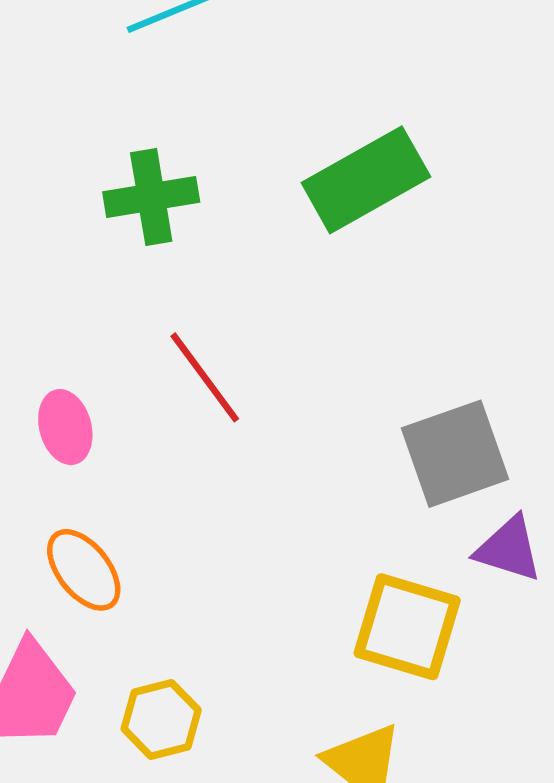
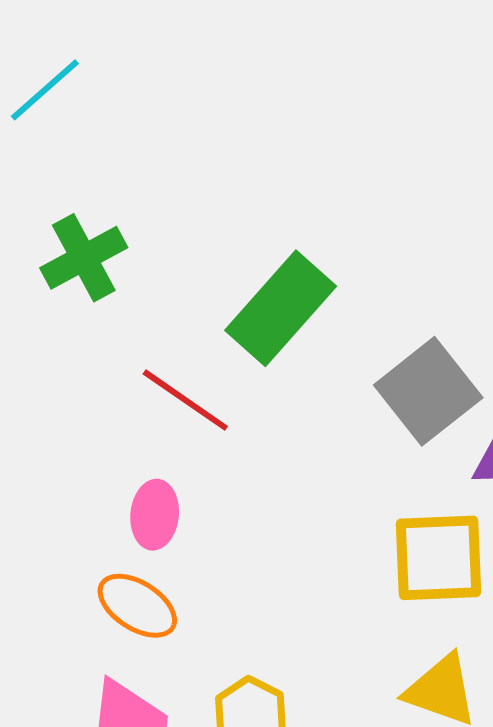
green rectangle: (366, 180) -> (281, 308), moved
pink ellipse: (65, 427) -> (155, 515), moved, turned 40

